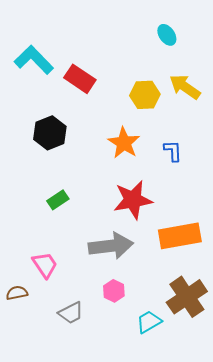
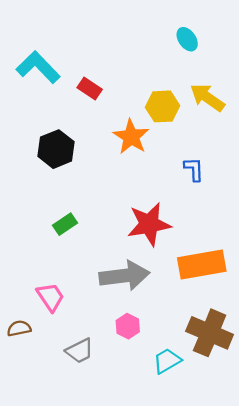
red rectangle: (80, 79) -> (90, 89), size x0.7
orange star: (124, 143) -> (131, 137), moved
brown cross: (187, 297) -> (210, 333), turned -33

